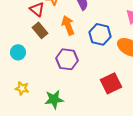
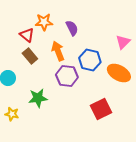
purple hexagon: (67, 59) -> (67, 76), moved
green star: (54, 99) -> (38, 98), moved

